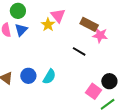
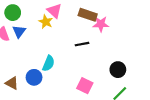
black line: (79, 51) -> (82, 44), turned -32
cyan semicircle: (49, 77) -> (49, 63), moved
pink square: (93, 91) -> (85, 86), moved

